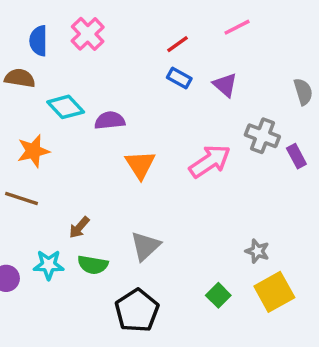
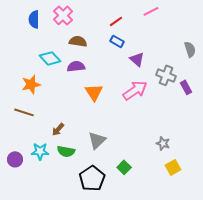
brown semicircle: (20, 78) -> (78, 41), moved
purple triangle: (225, 85) -> (137, 59), moved
yellow square: (274, 292) -> (173, 167), size x0.7
green square: (218, 295) -> (124, 167), moved

